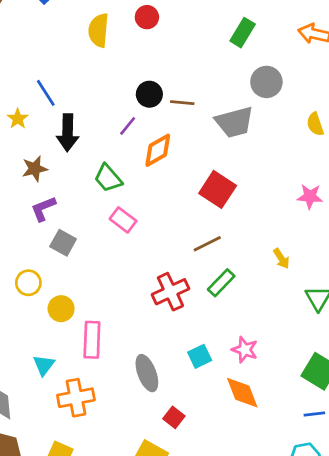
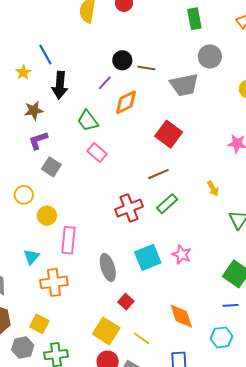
green rectangle: (243, 33) -> (194, 19), turned -45
cyan square: (200, 356) -> (148, 257), size x1.5
orange diamond: (242, 393) -> (181, 316), moved

